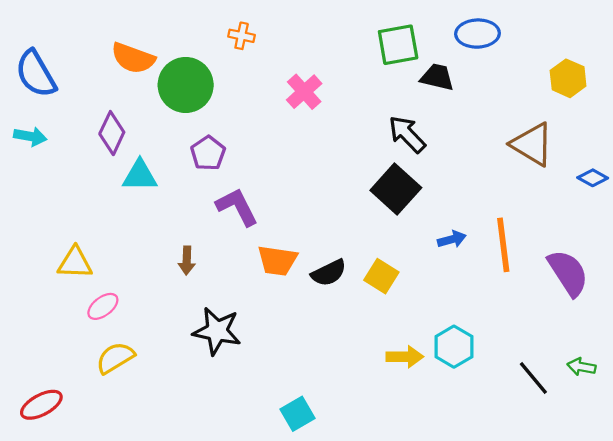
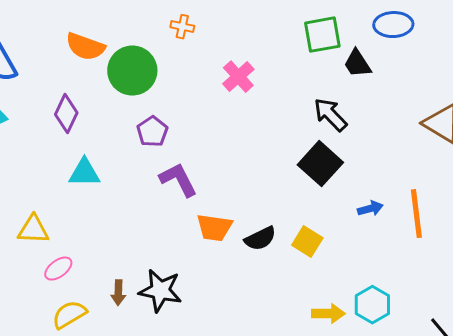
black trapezoid: (437, 77) -> (357, 64), turned -136
cyan triangle: (140, 176) -> (84, 173), moved
brown arrow: (187, 261) -> (118, 293), moved

